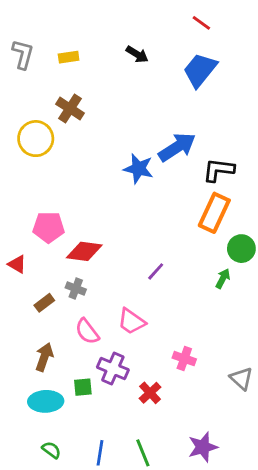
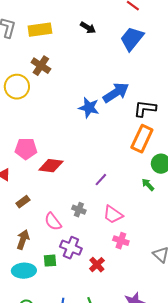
yellow rectangle: (69, 57) -> (40, 30), size x1.6
green arrow: (223, 279) -> (148, 185), turned -72
gray cross: (76, 289) -> (79, 210), moved
pink trapezoid: (131, 321) -> (113, 215), moved

